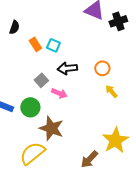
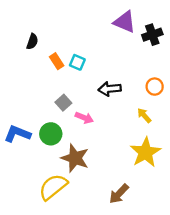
black arrow: (67, 68) -> (110, 89), moved
orange circle: (102, 68) -> (155, 87), moved
yellow star: (115, 140) -> (145, 152), moved

